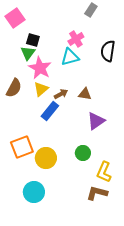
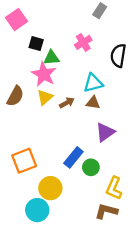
green triangle: (28, 53) -> (51, 58), moved, turned 49
cyan triangle: (70, 57) -> (93, 83), moved
blue rectangle: (50, 111) -> (73, 157), moved
yellow circle: (46, 158) -> (50, 188), moved

